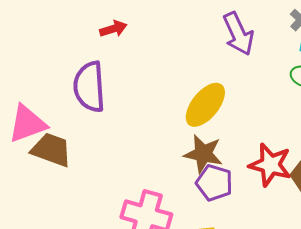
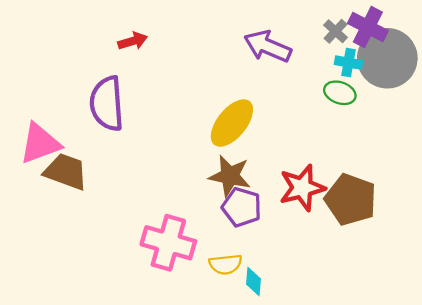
purple arrow: (238, 34) -> (268, 46), turned 138
red star: (270, 165) -> (302, 188), turned -30

